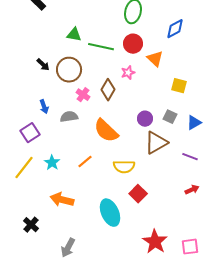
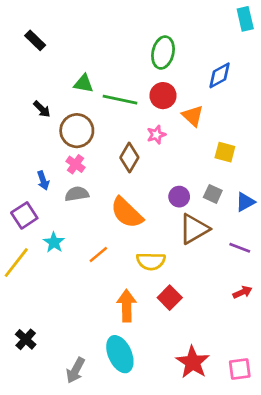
black arrow: (43, 65) -> (42, 109), moved
pink cross: (83, 95) -> (75, 164), moved
cyan star: (52, 163) -> (54, 242), moved
orange arrow: (62, 200) -> (127, 306), moved, turned 75
cyan ellipse: (110, 213) -> (120, 354), moved

